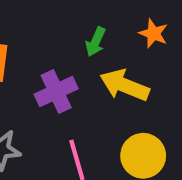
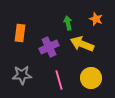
green arrow: (95, 42) -> (68, 23), turned 144

